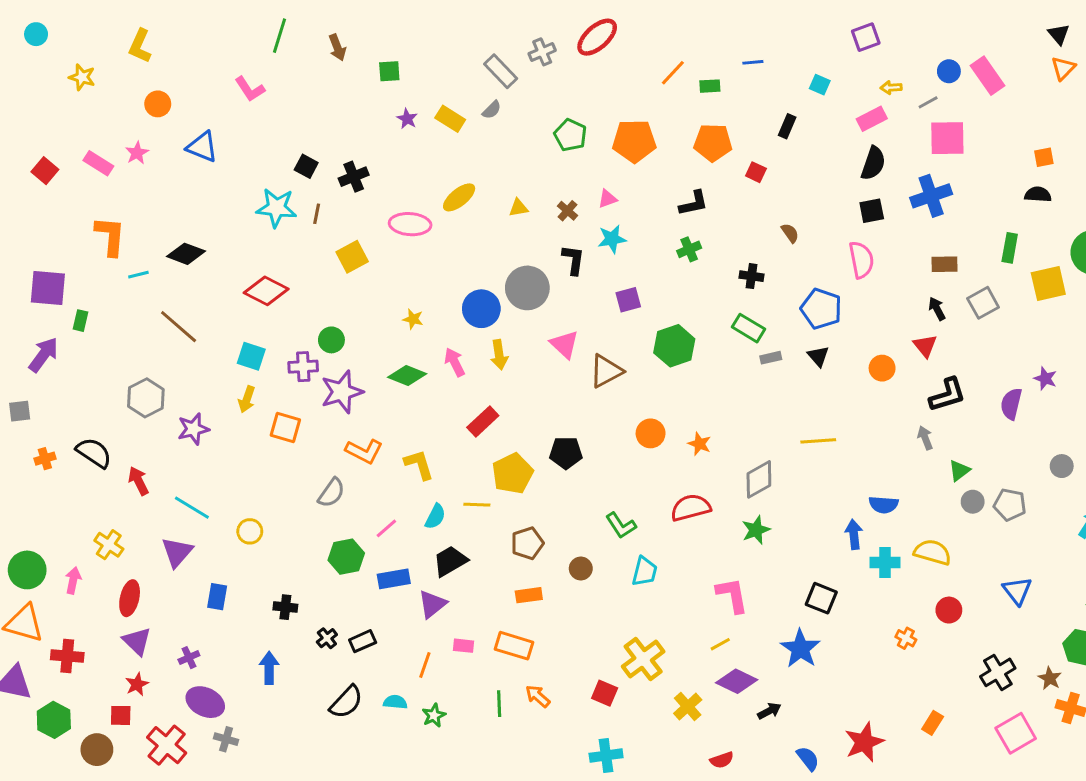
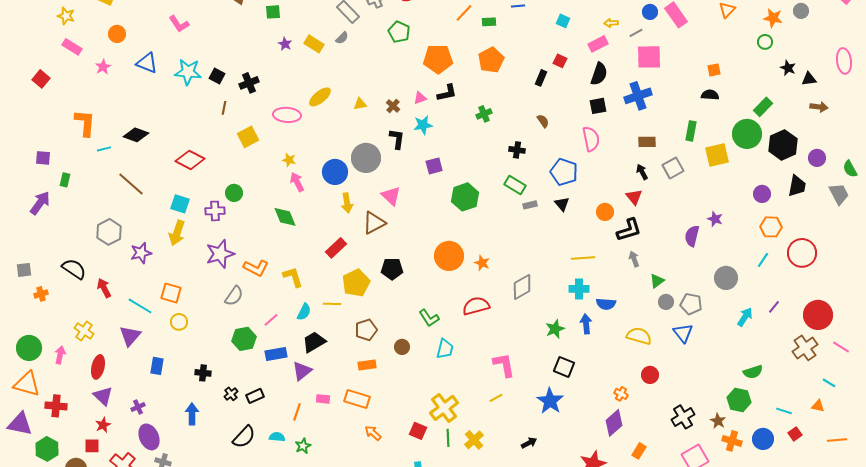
black rectangle: (787, 126) -> (541, 78), moved
green pentagon: (570, 135) -> (399, 32), moved
orange pentagon: (713, 142) -> (491, 60), turned -30
pink rectangle: (98, 163) -> (72, 47), moved
red square: (756, 172) -> (560, 61), moved
black L-shape: (694, 203) -> (447, 93), moved
cyan star: (276, 208) -> (188, 72), moved
green cross: (689, 249) -> (484, 114), moved
purple square: (48, 288) -> (43, 158), size x0.6
yellow star: (413, 319) -> (289, 160), moved
pink arrow: (455, 362) -> (297, 182), moved
brown triangle: (606, 371) -> (374, 223), moved
green diamond: (407, 376) -> (285, 217), turned 45
purple star: (342, 392) -> (220, 254), moved
black L-shape: (947, 395) -> (629, 230), moved
yellow arrow: (247, 399) -> (177, 233), size x1.4
gray square: (20, 411) -> (24, 270), moved
orange square: (285, 427) -> (171, 293), moved
orange circle: (651, 433) -> (449, 256), size x1.5
yellow line: (818, 441) -> (583, 258), moved
orange cross: (45, 459) -> (41, 294), moved
gray circle: (1062, 466) -> (726, 278), size x1.5
green star: (756, 530) -> (555, 329), moved
cyan cross: (885, 563) -> (579, 289), moved
blue triangle: (1017, 591) -> (683, 333), moved
purple diamond: (737, 681) -> (614, 423), moved, turned -68
purple ellipse: (205, 702) -> (149, 437), turned 40
green line: (499, 704) -> (448, 438), moved

